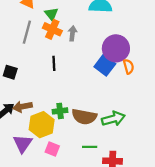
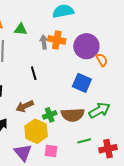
green triangle: (51, 14) -> (21, 29), turned -32
orange cross: (52, 29) -> (57, 40), moved
blue square: (105, 65) -> (82, 83), moved
brown arrow: (23, 107) -> (25, 106), moved

